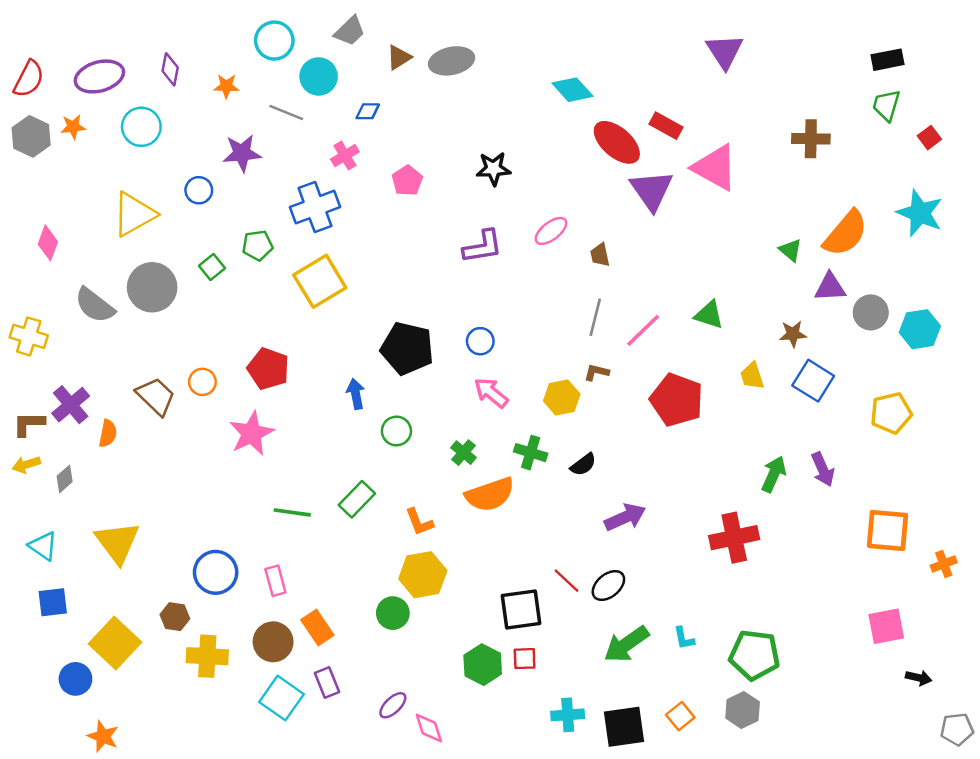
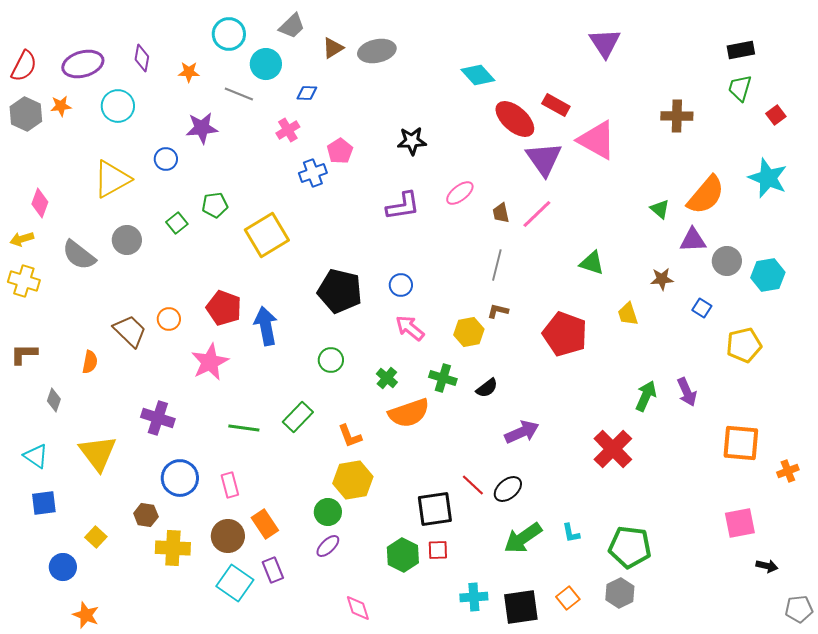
blue cross: (315, 207) -> (313, 173), moved, size x0.7
gray circle: (152, 287) -> (127, 240), size x0.7
pink line: (643, 330) -> (537, 214), moved
blue square: (813, 381) -> (702, 308), moved, size x0.6
blue arrow: (356, 394) -> (266, 326), moved, size x1.5
purple cross: (71, 405) -> (158, 418), moved, turned -32
yellow arrow: (26, 465) -> (22, 239), moved
gray diamond: (65, 479) -> (54, 400), turned -30
red cross: (734, 538) -> (613, 449), turned -33
yellow square: (115, 643) -> (96, 537), size x0.5
purple ellipse: (393, 705) -> (328, 546), moved

